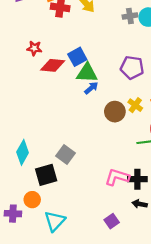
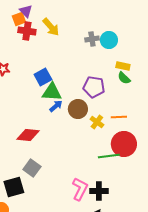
red diamond: (53, 65) -> (28, 135), moved
brown circle: (115, 112) -> (78, 109), moved
pink L-shape: (117, 177) -> (80, 189), turned 100

